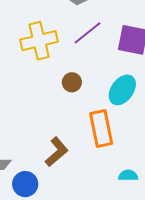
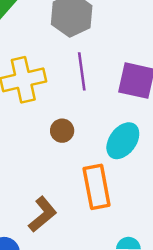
purple line: (87, 33) -> (82, 71), turned -60

